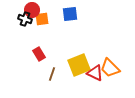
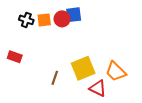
red circle: (32, 10) -> (62, 19), moved
red rectangle: (39, 54) -> (15, 57), moved, turned -40
red triangle: (95, 73) -> (98, 88), moved

